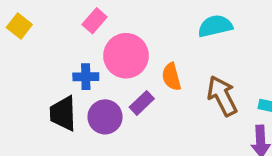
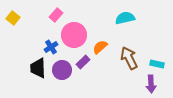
blue cross: (86, 77) -> (51, 47), turned -32
orange semicircle: (171, 77) -> (100, 47), turned 63

